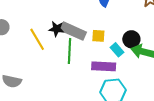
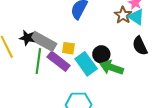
cyan rectangle: (117, 50) -> (86, 64), size x1.6
purple rectangle: (104, 66) -> (59, 61), moved, turned 30

